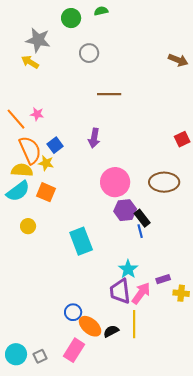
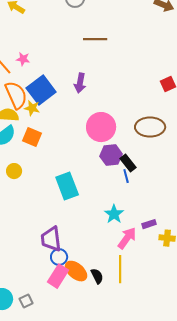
blue square: (55, 145) -> (41, 90), size x1.8
purple trapezoid: (120, 291) -> (51, 239), moved
black semicircle: (111, 331) -> (97, 276), turned 91
pink rectangle: (74, 350) -> (58, 276), moved

